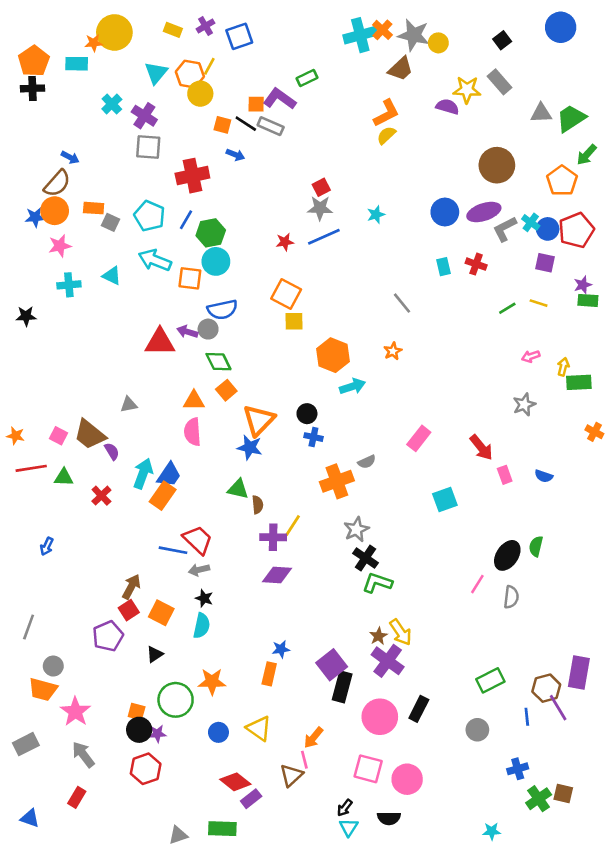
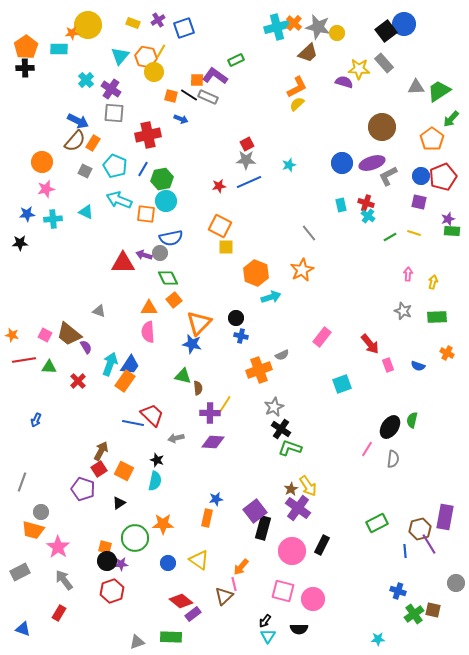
blue circle: (561, 27) -> (404, 24), moved
black square: (502, 40) -> (386, 31), size x1.5
blue arrow: (70, 157) -> (78, 121), moved, size x1.5
brown semicircle: (57, 183) -> (75, 141), moved
orange rectangle: (94, 208) -> (93, 143), moved, turned -63
blue star: (35, 217) -> (27, 214), moved
cyan cross: (531, 222) -> (368, 216), moved
orange star: (393, 351) -> (302, 270), size x1.6
pink arrow: (531, 356) -> (408, 274), turned 112
green rectangle: (579, 382) -> (437, 317), moved
gray triangle: (129, 405) -> (99, 311), turned 32
gray star: (524, 405) -> (403, 311), turned -30
orange cross: (594, 432) -> (447, 353), moved
gray arrow: (199, 570) -> (176, 438), moved
purple pentagon: (108, 636) -> (83, 489), turned -30
gray circle: (477, 730) -> (456, 583), moved
blue cross: (518, 769) -> (398, 591), turned 35

